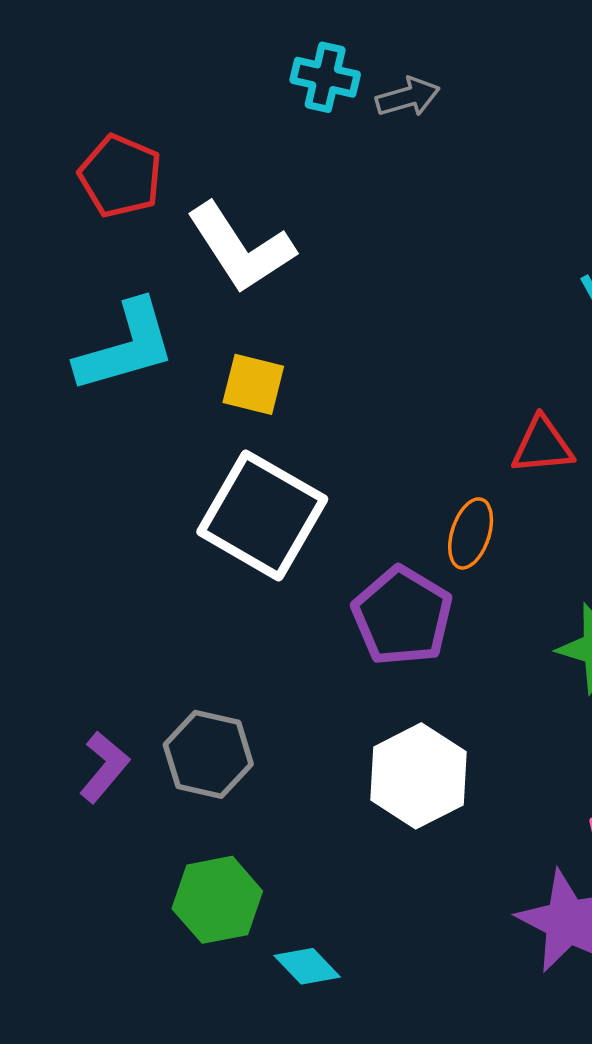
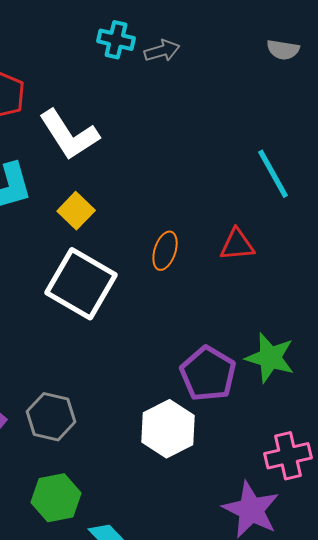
yellow square: (253, 384) -> (76, 211), turned 30
orange ellipse: (471, 533) -> (165, 251), moved
purple pentagon: (402, 616) -> (208, 374), moved

